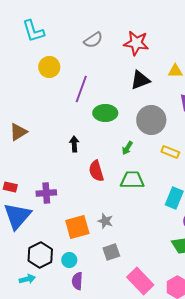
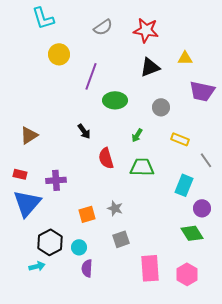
gray circle: (151, 120) -> (161, 107), size x0.6
brown triangle: (18, 132) -> (29, 135), moved
black arrow: (74, 144) -> (84, 131), turned 147
orange square: (77, 227) -> (87, 214), size x0.7
pink rectangle: (140, 281) -> (150, 268), turned 40

